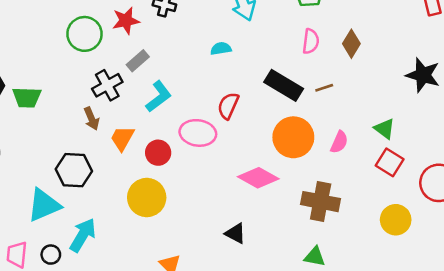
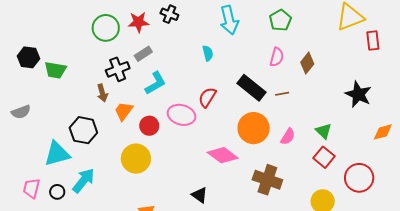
cyan semicircle: (221, 49) -> (208, 53), turned 77

